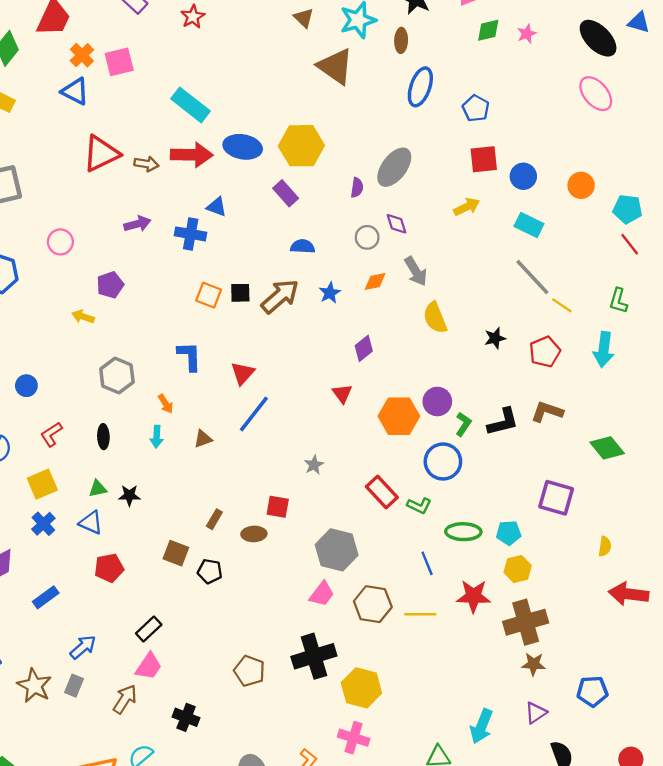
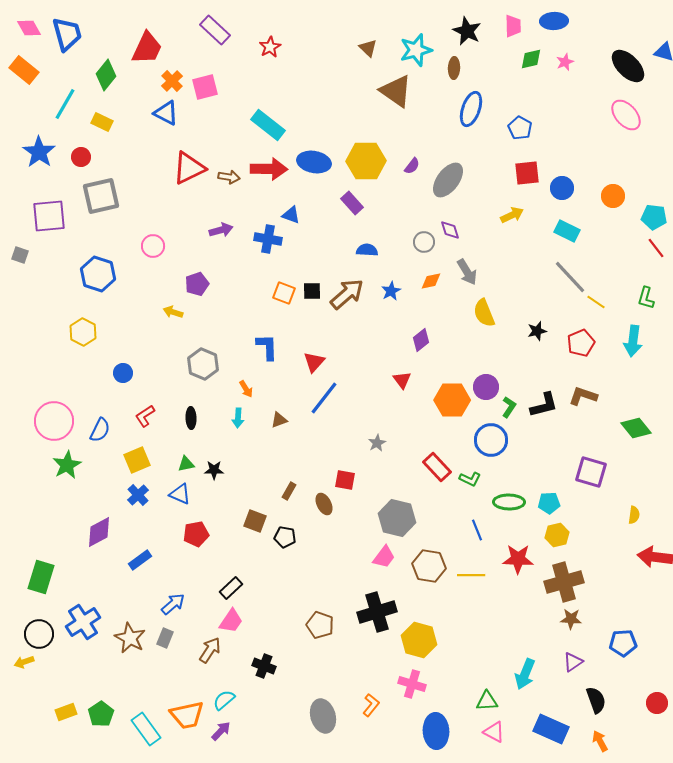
purple semicircle: (357, 188) -> (412, 166), moved, turned 30
brown ellipse: (254, 534) -> (324, 504), turned 65

